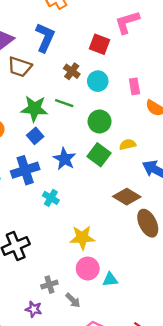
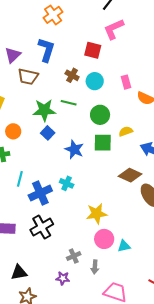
green square: (99, 155) -> (103, 143), turned -30
blue cross: (25, 170) -> (40, 193), moved
gray arrow: (73, 300) -> (95, 267), turned 56

